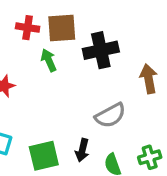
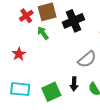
red cross: (28, 28) -> (26, 16), turned -32

